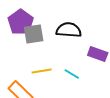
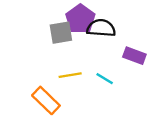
purple pentagon: (21, 22) -> (80, 19), moved

